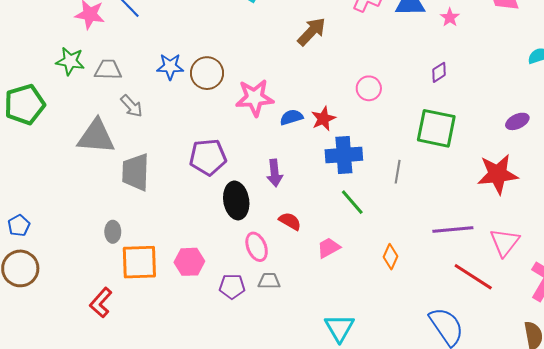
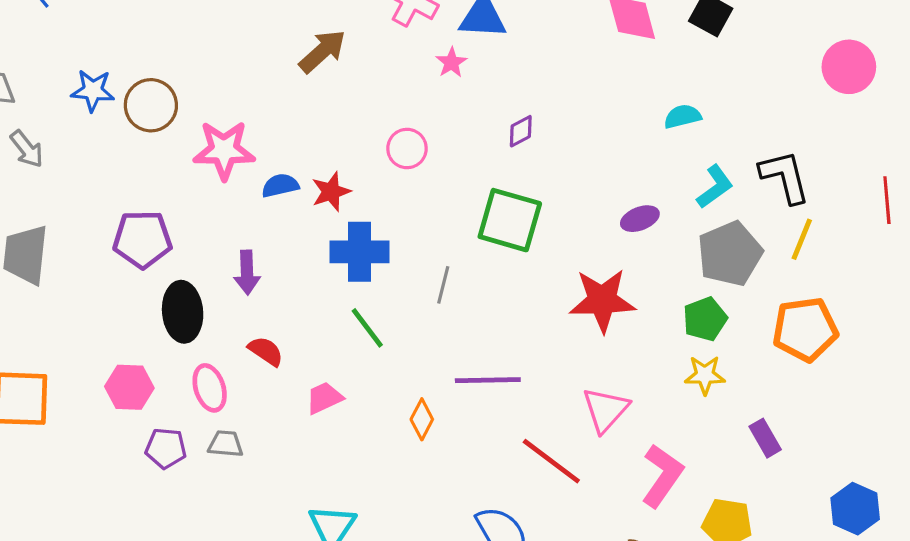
pink star: (450, 17) -> (451, 63), moved
purple line: (453, 230) -> (488, 380), moved
pink hexagon: (189, 262) -> (129, 387), moved

